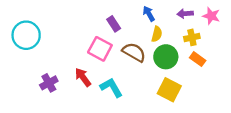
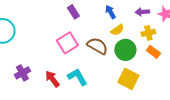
purple rectangle: (114, 24) -> (73, 12), moved
yellow semicircle: (157, 34) -> (117, 30), turned 40
pink square: (100, 49) -> (67, 43), turned 30
red arrow: (83, 77) -> (52, 79), moved

